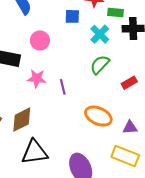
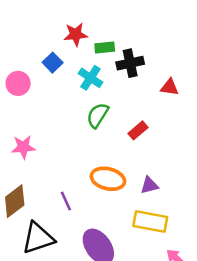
blue square: (72, 16) -> (53, 63), turned -35
pink circle: (40, 40) -> (18, 83), moved
purple line: (63, 87) -> (66, 201), moved

